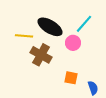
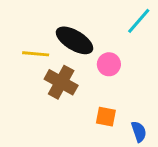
cyan line: (84, 24) -> (139, 21), moved

